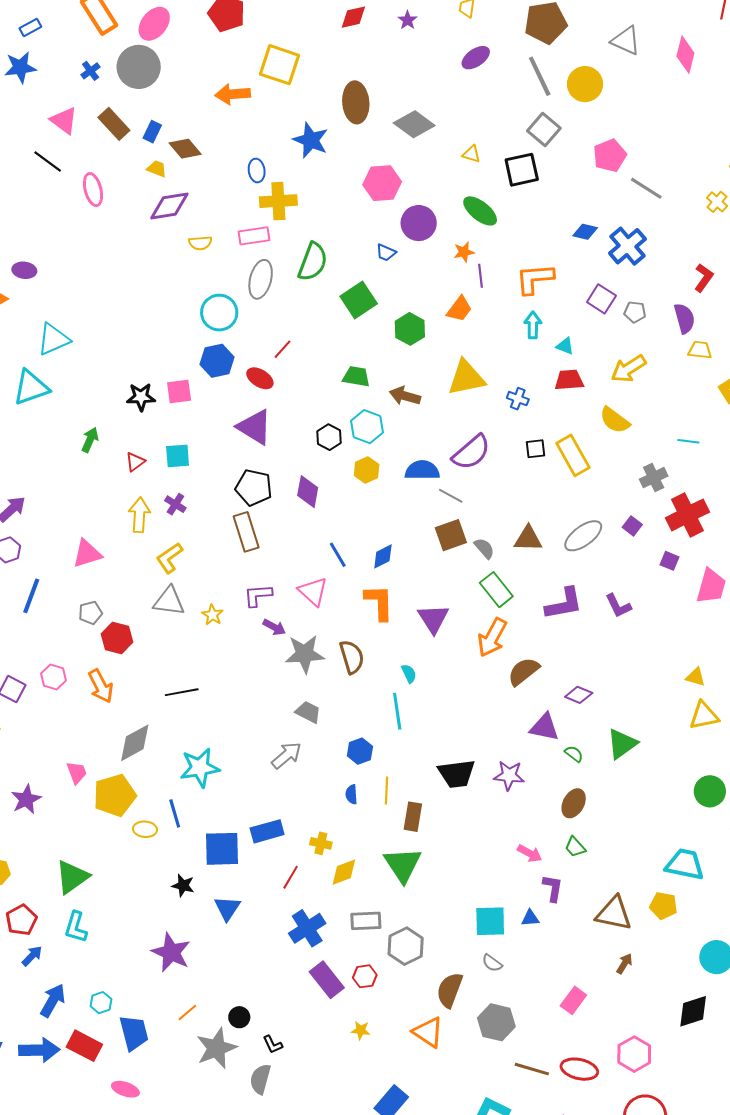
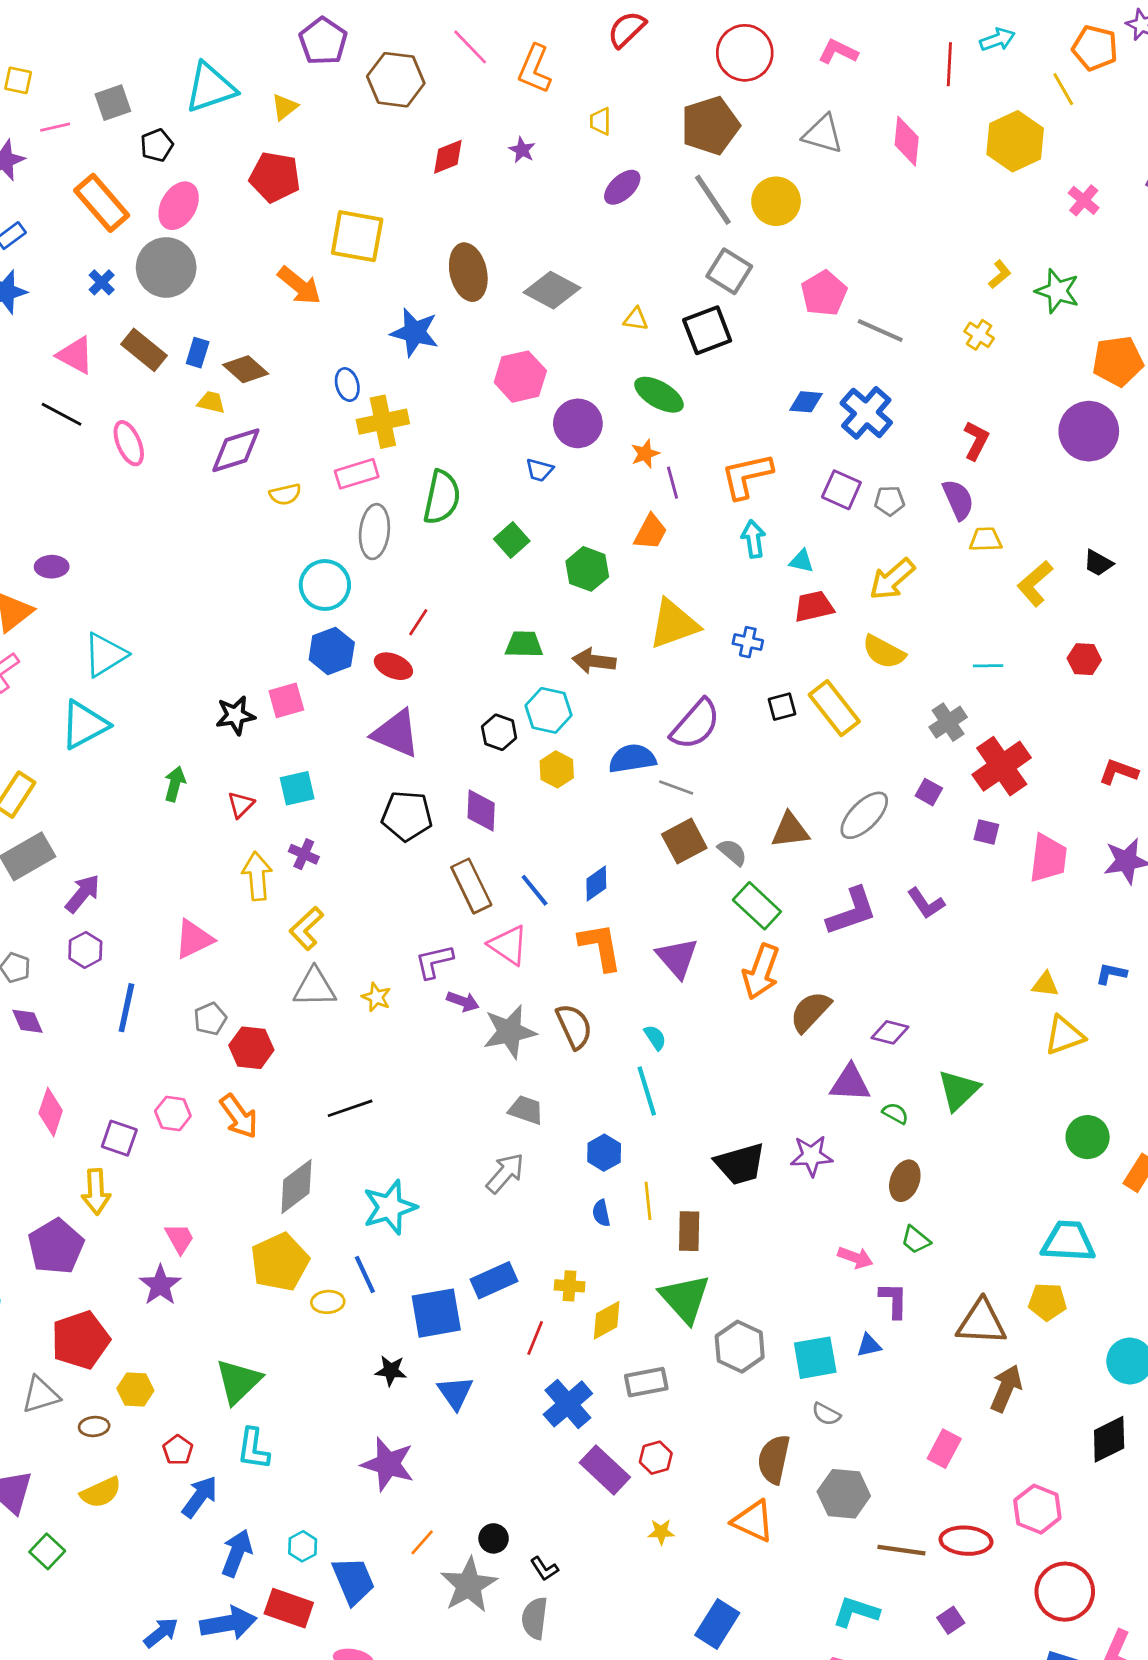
orange arrow: (233, 94) -> (299, 286), turned -128
green square: (359, 300) -> (512, 540), size x0.7
brown rectangle: (246, 532) -> (471, 886), moved
pink trapezoid: (77, 773) -> (180, 1238), moved
red pentagon: (21, 920) -> (178, 1450), size x0.7
gray hexagon: (406, 946) -> (740, 1347), moved
blue arrow: (32, 956) -> (200, 1497), size x1.4
brown arrow: (624, 964) -> (1006, 1388), size x1.6

